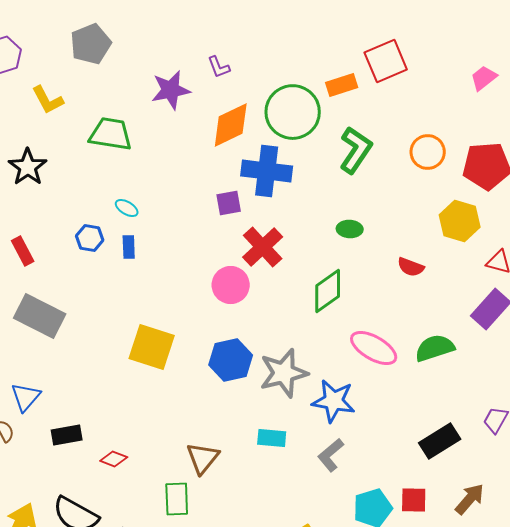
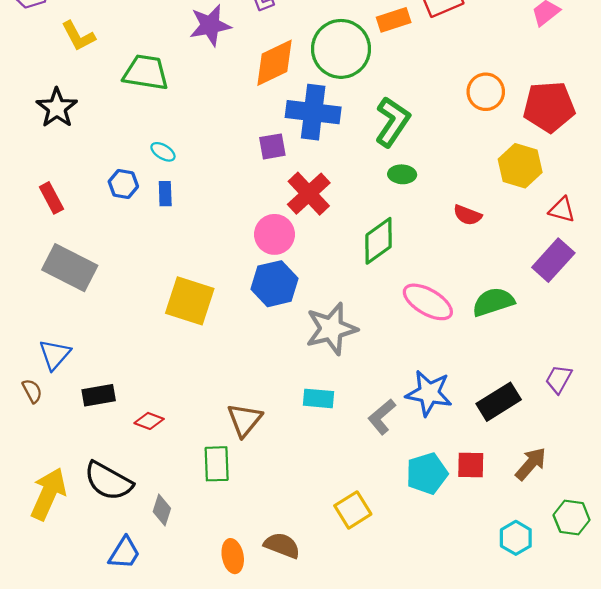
green L-shape: (356, 150) -> (392, 122), moved
blue hexagon: (231, 360) -> (275, 284), moved
blue star: (334, 401) -> (429, 393), moved

